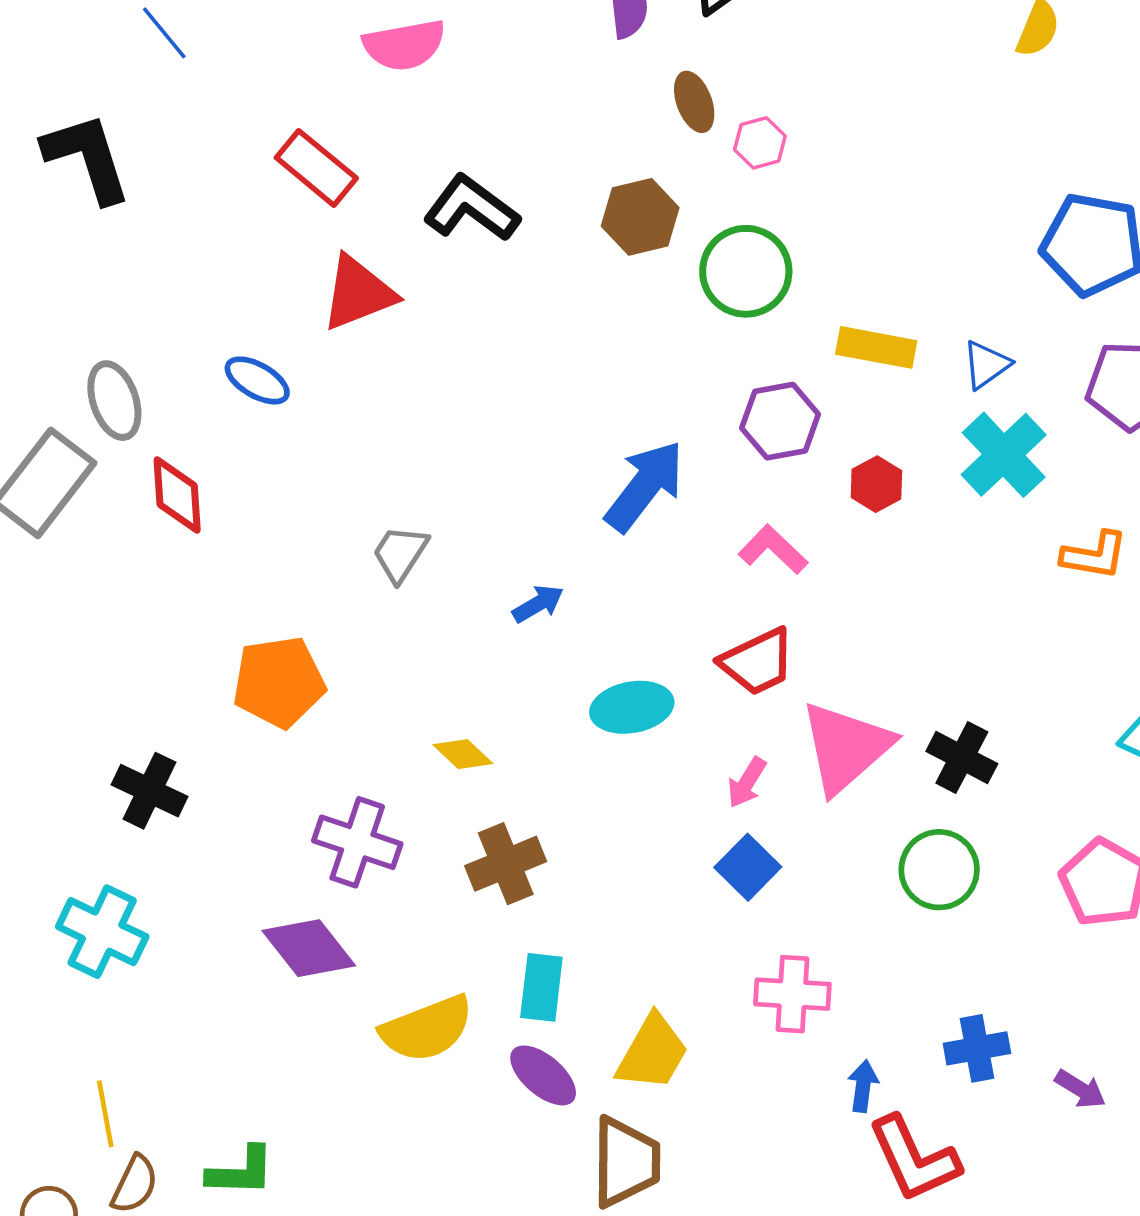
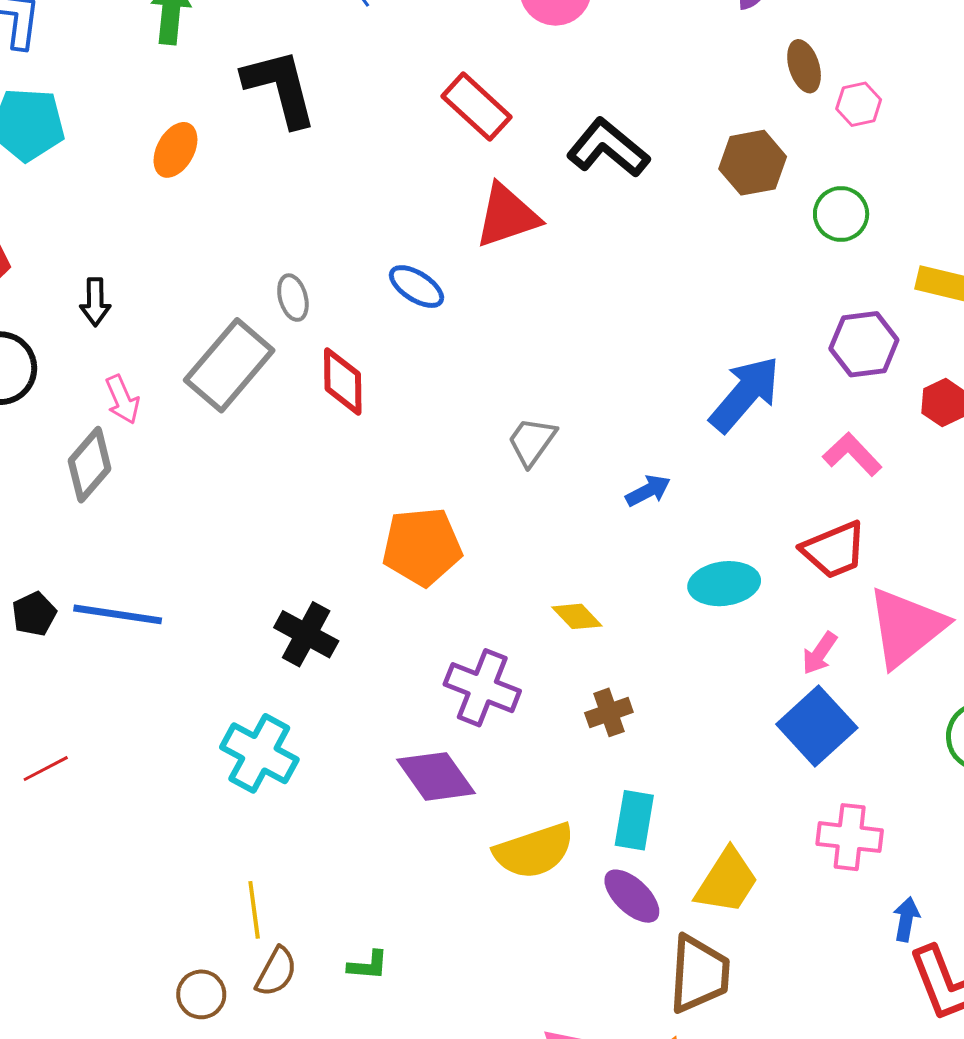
green circle: (746, 271) -> (841, 214), size x0.7
gray ellipse: (114, 401) -> (293, 298), size x0.7
brown cross: (506, 864) -> (609, 712), size x0.7
blue square: (748, 867) -> (817, 726), size x1.4
green L-shape: (241, 1171) -> (368, 965), size x0.7

